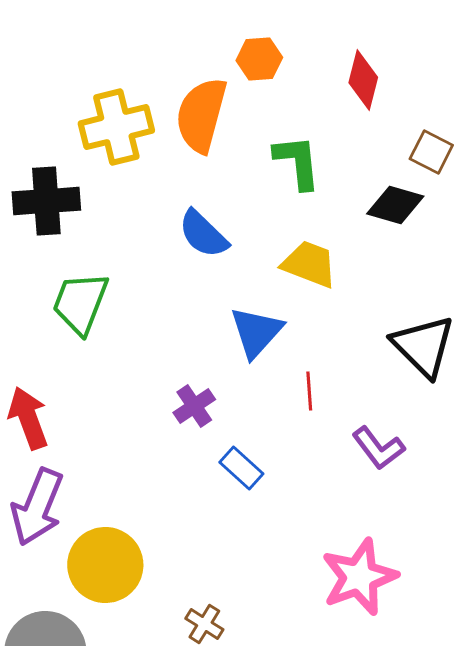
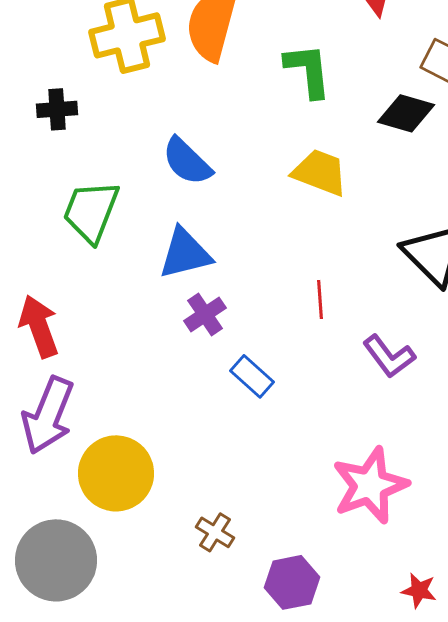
black cross: (46, 201) -> (57, 109), size x0.6
blue semicircle: (203, 234) -> (187, 161), moved
blue triangle: (256, 332) -> (185, 253), moved, turned 34

